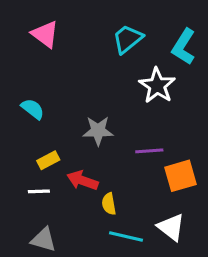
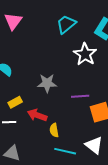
pink triangle: (45, 34) -> (13, 21), turned 30

